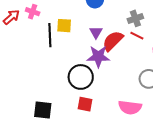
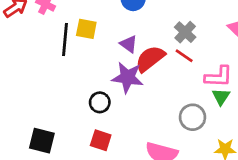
gray cross: (135, 18) -> (185, 32), turned -35
purple triangle: (96, 32) -> (129, 44), turned -32
black circle: (81, 77) -> (100, 102), size x0.6

